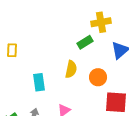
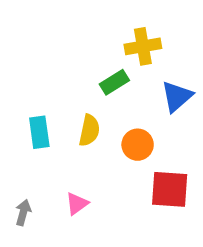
cyan rectangle: (39, 82) -> (39, 132), moved

